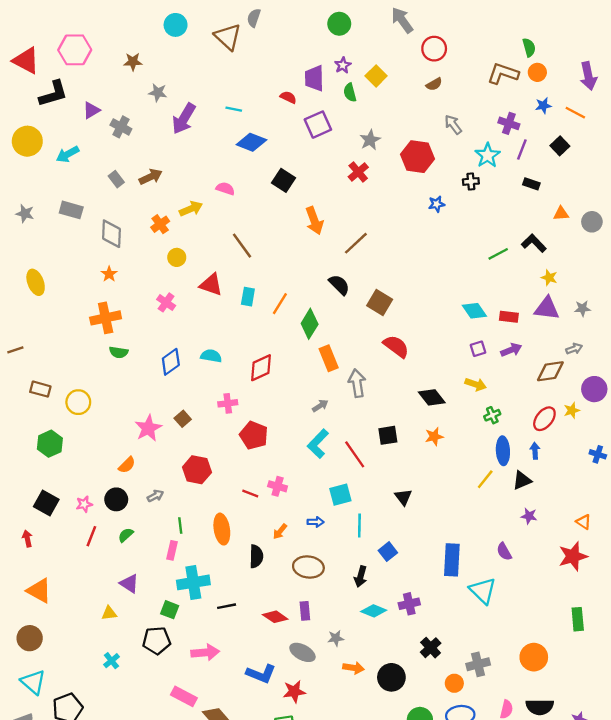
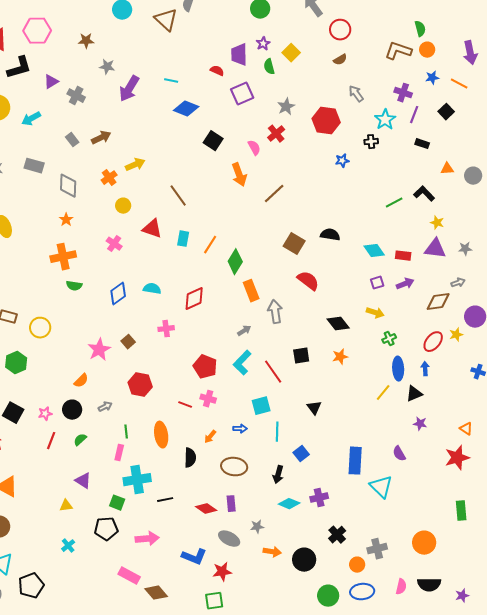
pink semicircle: (225, 189) -> (254, 148), moved, turned 42
black semicircle: (339, 285) -> (330, 235), moved, turned -36
red pentagon: (254, 435) -> (205, 367), moved

